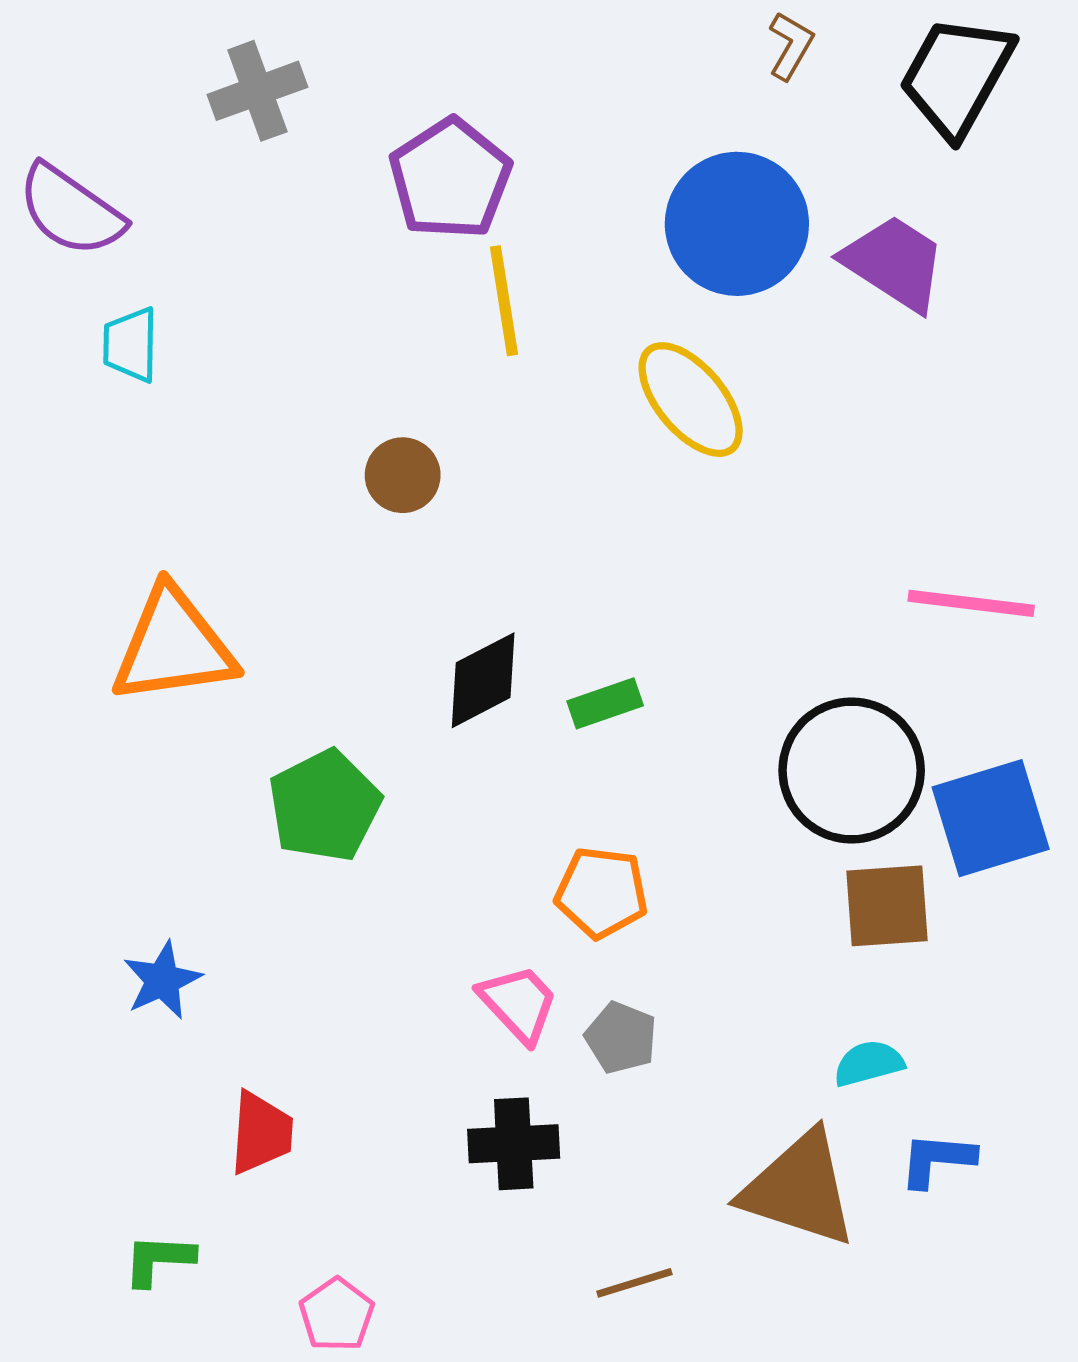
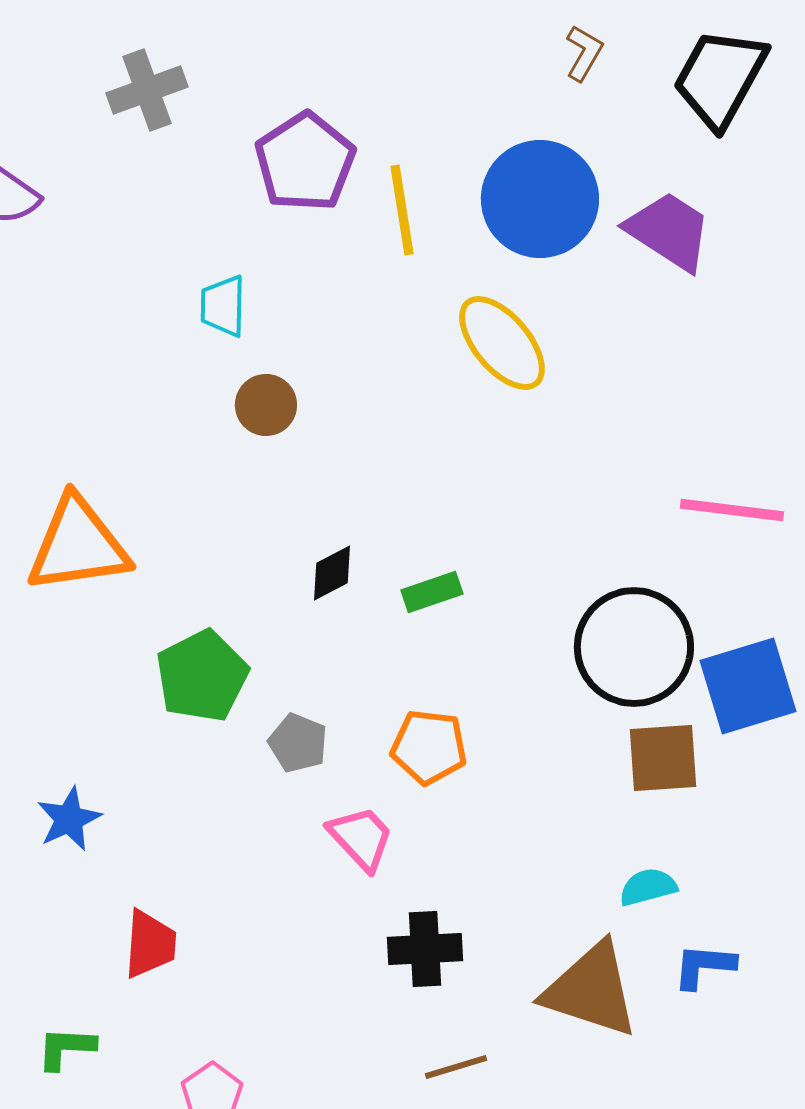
yellow line: (504, 301) -> (402, 210), moved
cyan trapezoid: (131, 345) -> (223, 306), moved
black diamond: (483, 680) -> (332, 573), size x0.7
gray pentagon: (621, 1038) -> (298, 743), moved
black cross: (514, 1144) -> (425, 949), moved

